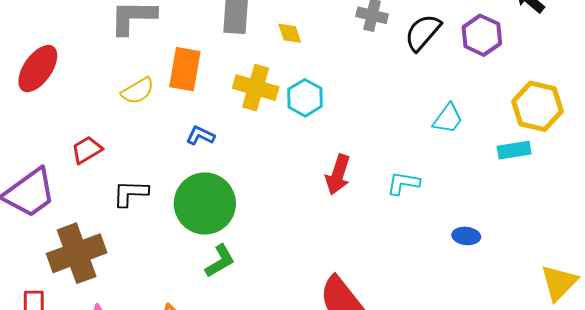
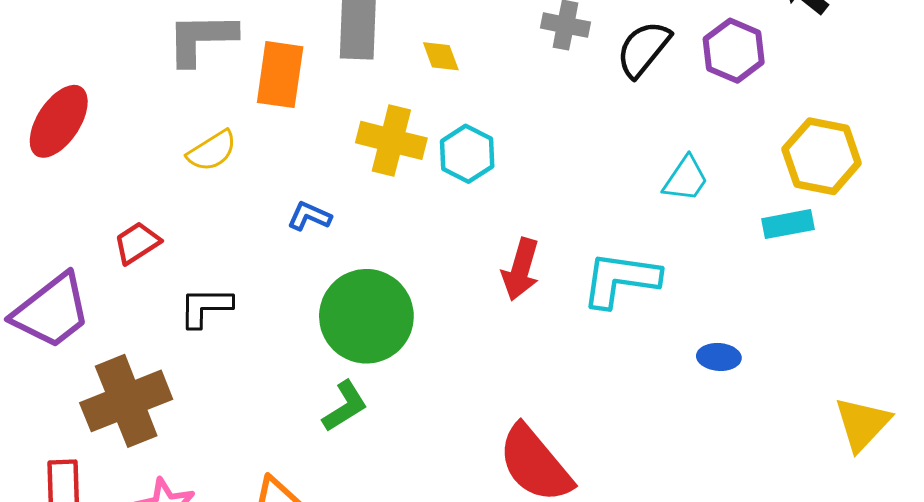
orange rectangle: (185, 69) -> (280, 75), moved
cyan L-shape: (403, 183) -> (621, 280), size x1.6
green circle: (205, 204) -> (366, 316), moved

